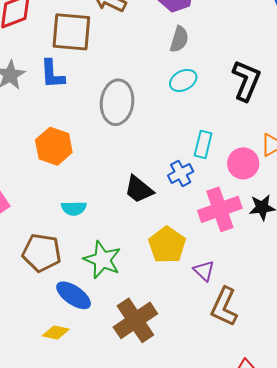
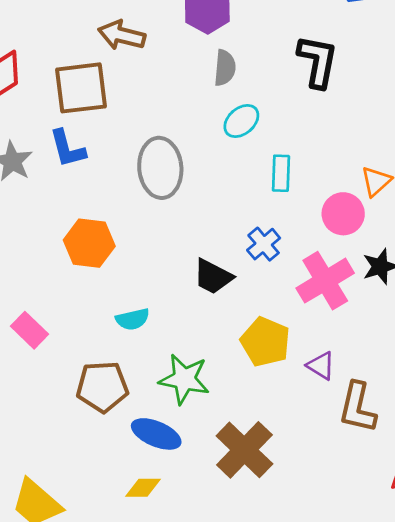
black L-shape: (246, 81) -> (318, 61), moved
cyan rectangle: (203, 144) -> (281, 173), moved

